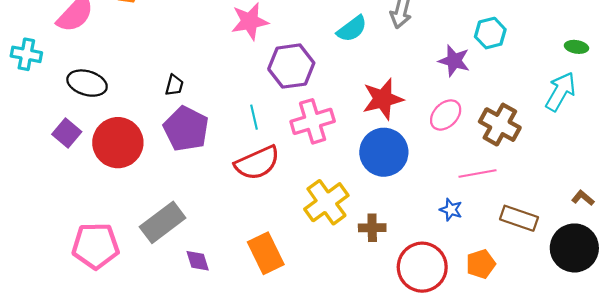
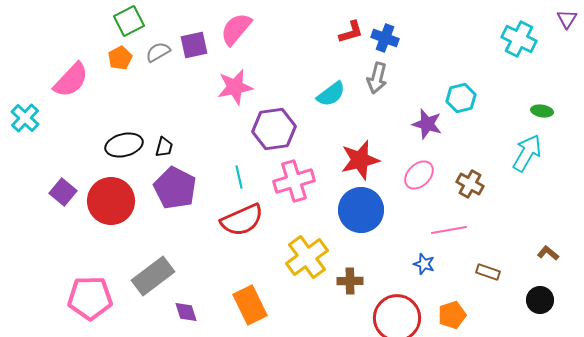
cyan cross: (26, 54) -> (25, 118), turned 32
black ellipse: (87, 83) -> (124, 145), moved, turned -30
brown cross: (500, 125) -> (470, 184), size x0.7
brown rectangle: (519, 218) -> (488, 272), size x0.7
black circle: (574, 248) -> (540, 300), size x0.6

